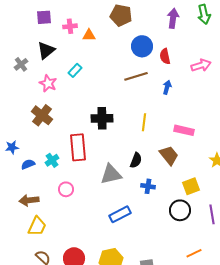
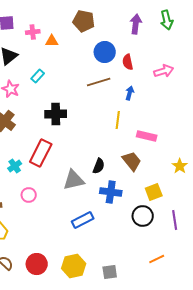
black cross: (102, 118) -> (56, 114), moved
yellow line: (144, 122) -> (118, 120), moved
red rectangle: (78, 147) -> (41, 153), turned 32
blue cross: (148, 186) -> (111, 192), size x1.5

